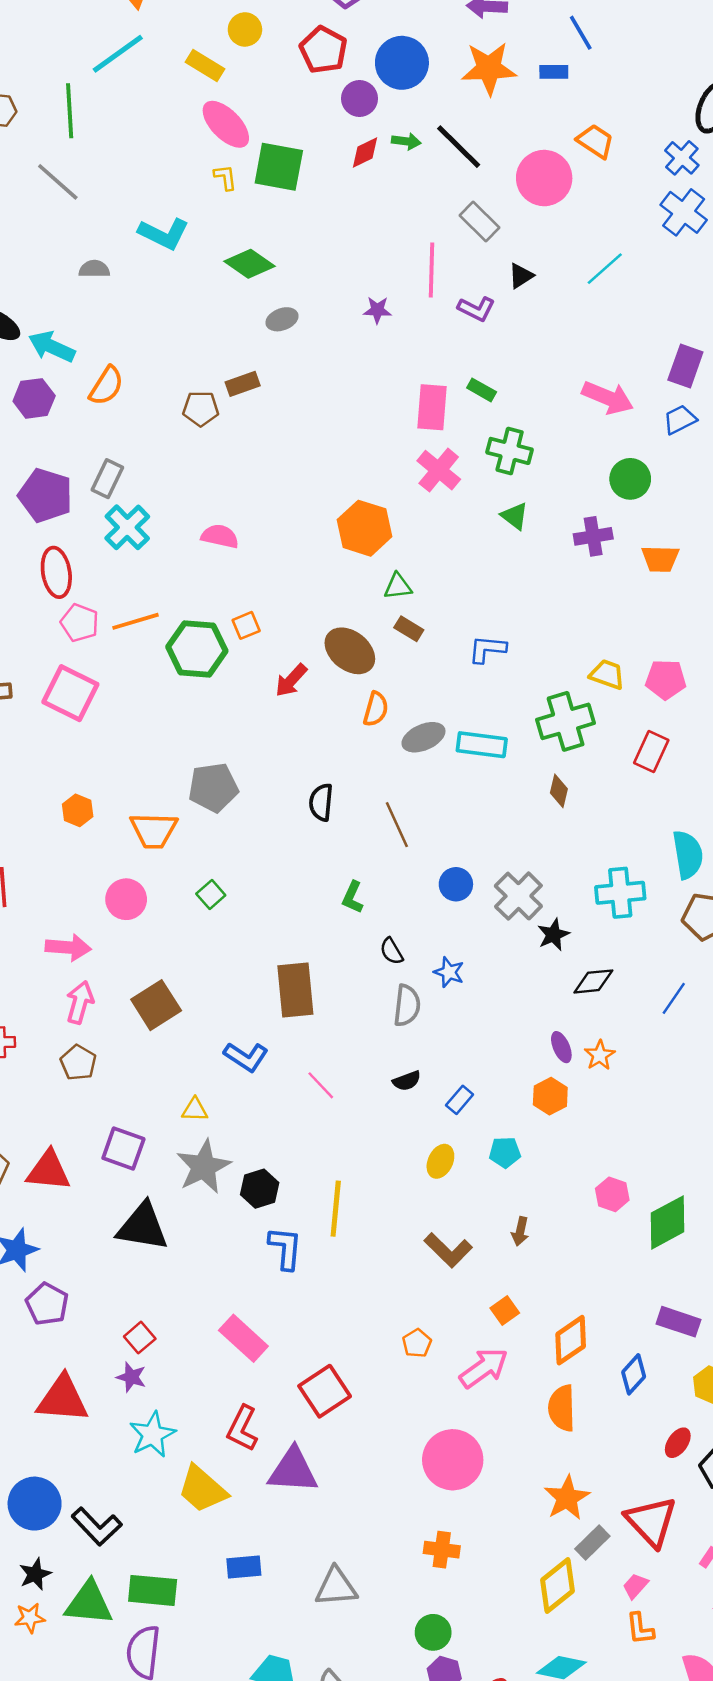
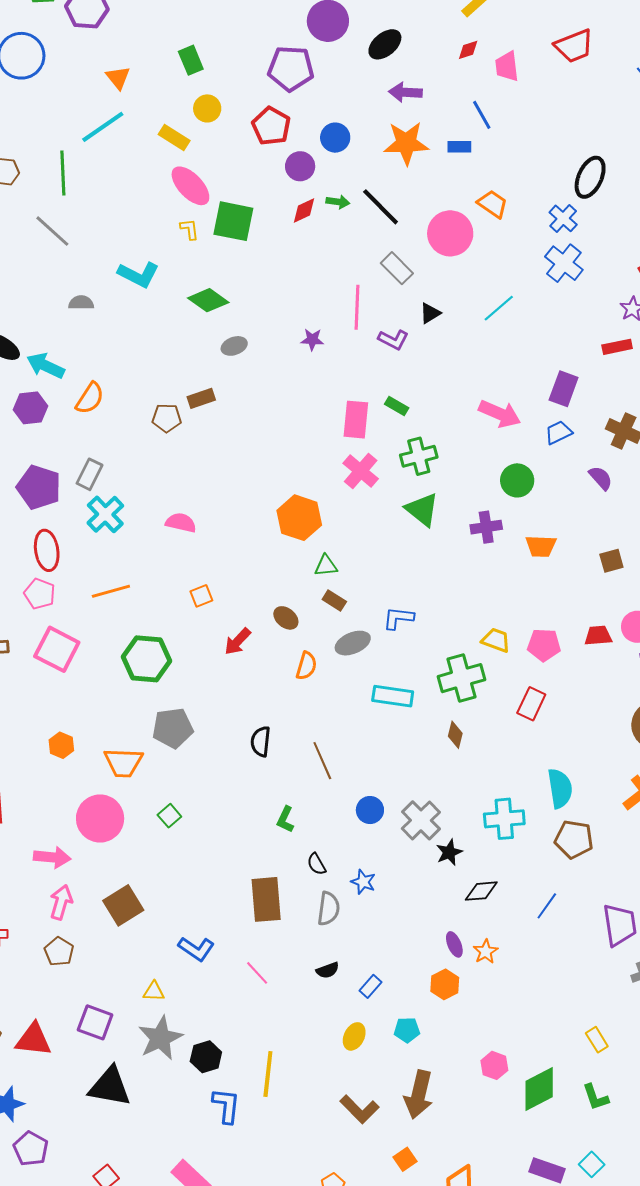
blue circle: (402, 63) -> (335, 138), size x0.7
green cross: (510, 451) -> (419, 456), turned -30
green triangle: (515, 516) -> (422, 510), size x1.5
pink pentagon: (80, 623) -> (40, 594), moved
green hexagon: (197, 649) -> (146, 659), moved
brown ellipse: (350, 651) -> (286, 618), size x0.6
gray ellipse: (423, 737) -> (353, 643), moved
pink circle: (126, 899) -> (100, 818), size x1.4
brown rectangle: (295, 990) -> (266, 899), moved
brown arrow: (520, 1231) -> (419, 1095), size x2.0

